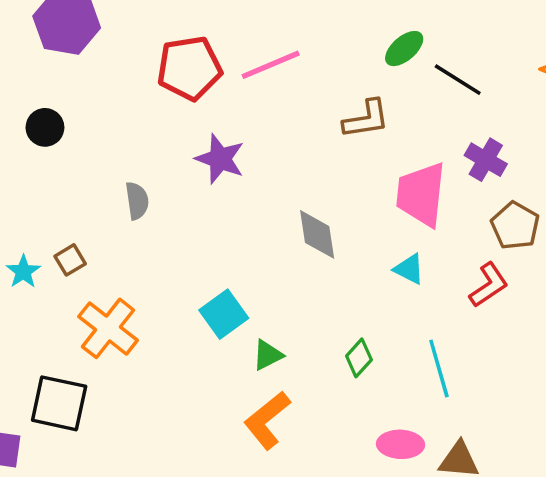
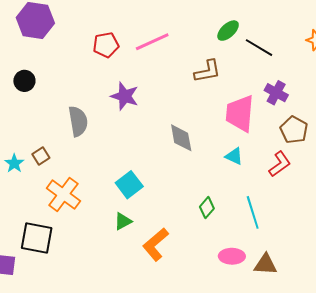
red pentagon: (189, 68) -> (106, 45), size x0.7
gray semicircle: (137, 201) -> (78, 121), size x1.4
green triangle: (268, 355) -> (123, 221), moved

